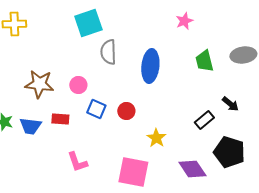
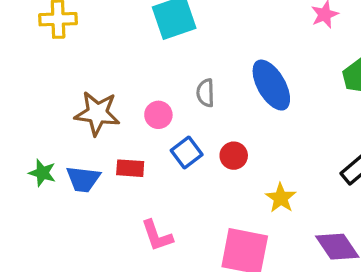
gray semicircle: (108, 52) -> (205, 93), moved, size x0.7
blue ellipse: (150, 66) -> (271, 85), turned -36
blue square: (96, 109) -> (187, 152), turned 30

